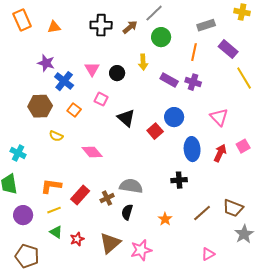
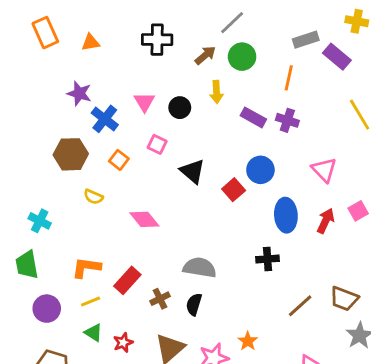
brown arrow: (130, 27) -> (205, 55), moved
purple rectangle: (228, 49) -> (337, 57), moved
brown cross: (107, 198) -> (160, 299), moved
orange star: (165, 219) -> (248, 341), moved

